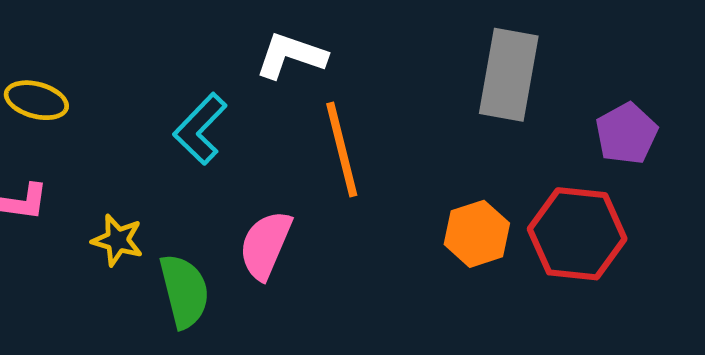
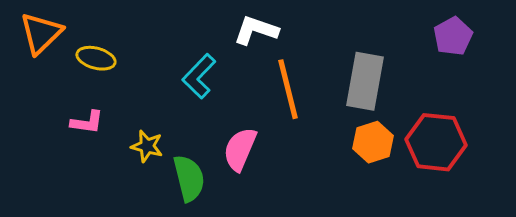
gray rectangle: (509, 75) -> (365, 81), moved
purple pentagon: (626, 134) -> (453, 36), moved

